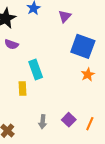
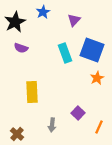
cyan rectangle: (36, 69) -> (65, 53), moved
yellow rectangle: (23, 89) -> (32, 92), size x1.5
purple square: (69, 120) -> (78, 113), moved

